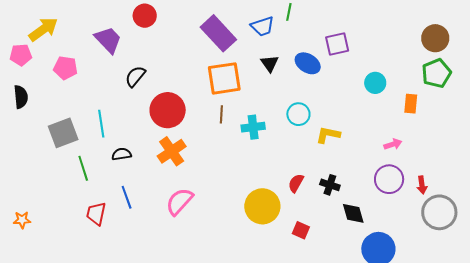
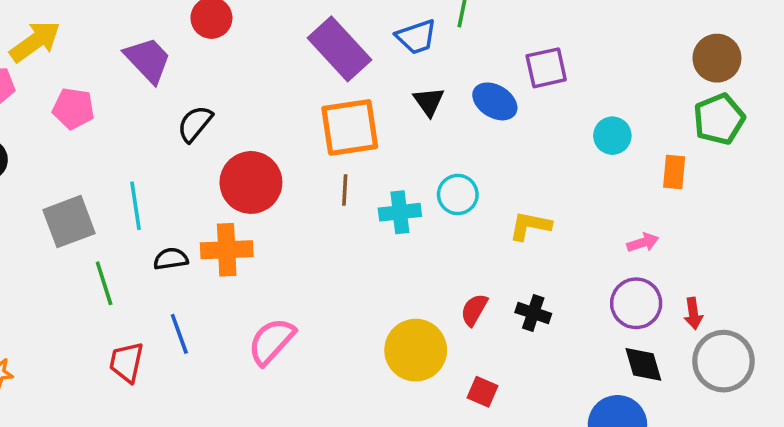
cyan circle: (298, 114) -> (458, 194), moved
orange cross: (172, 151) -> (227, 250), moved, turned 32
black diamond: (353, 213) -> (643, 364), moved

